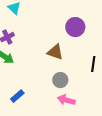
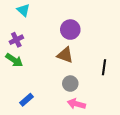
purple circle: (75, 27) -> (70, 30), moved

